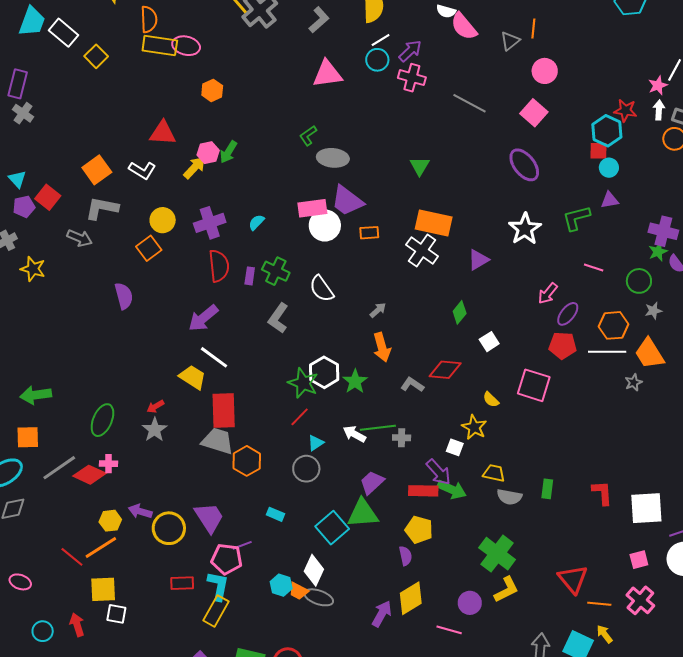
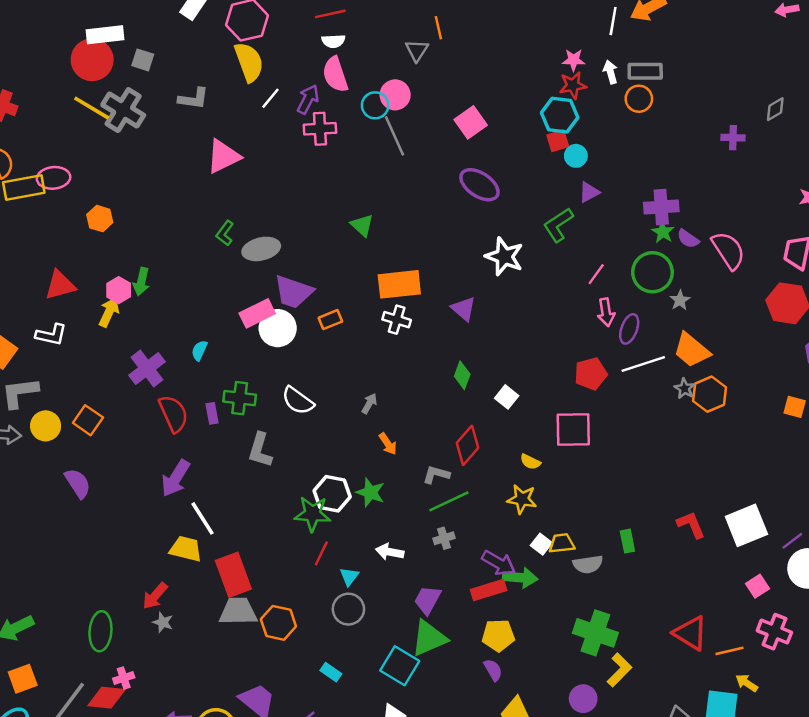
gray L-shape: (319, 20) -> (194, 99), turned 68
pink semicircle: (464, 26) -> (335, 74), moved, turned 40
cyan circle: (377, 60) -> (375, 105), moved
pink circle: (545, 71) -> (395, 95), moved
pink star: (658, 85) -> (574, 60), moved, turned -30
gray line: (469, 103) -> (395, 136), turned 56
pink square: (534, 113) -> (471, 122), turned 32
yellow circle: (163, 220) -> (46, 426), moved
white cross: (422, 251) -> (397, 320), size x0.7
purple triangle: (478, 260) -> (463, 309), turned -30
pink line: (594, 267) -> (596, 274), turned -54
green circle: (639, 281) -> (652, 272), size x1.4
pink arrow: (548, 293) -> (606, 312), moved, turned -30
purple ellipse: (568, 314) -> (629, 329), moved
orange hexagon: (613, 325) -> (710, 394), moved
orange arrow: (382, 347) -> (388, 444), size x0.7
white line: (214, 357) -> (203, 518), turned 40
red diamond: (445, 370) -> (468, 445), turned -36
red arrow: (155, 406) -> (155, 596), size x1.4
green line: (378, 428) -> (449, 501), moved
gray star: (155, 430) -> (163, 622), size x0.7
white square: (455, 447) -> (541, 544), moved, turned 36
cyan rectangle: (276, 514) -> (331, 672), turned 30

